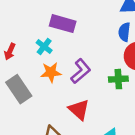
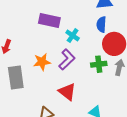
cyan cross: (44, 47) -> (73, 35), moved
gray rectangle: (19, 89) -> (16, 78), turned 30

